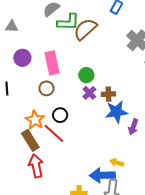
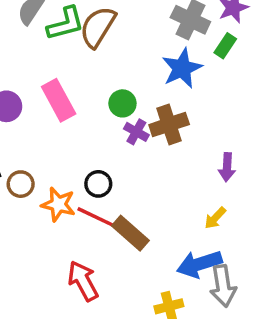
brown circle: (47, 88) -> (21, 184), moved
brown cross: (108, 94) -> (169, 125), size x1.5
blue star: (117, 112) -> (182, 68), moved
brown rectangle: (30, 140) -> (130, 233), moved
yellow arrow: (117, 163) -> (215, 218), moved, turned -48

